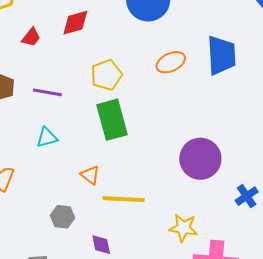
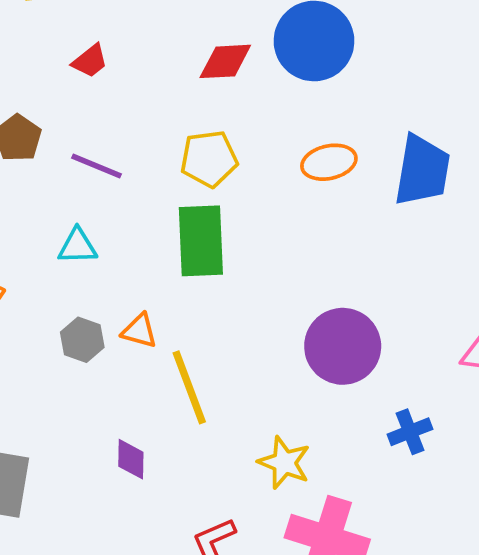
red diamond: (75, 23) -> (225, 61), moved
orange triangle: (90, 175) -> (139, 331), turned -35
yellow line: (124, 199) -> (189, 387), turned 54
gray hexagon: (63, 217) -> (82, 340), moved

